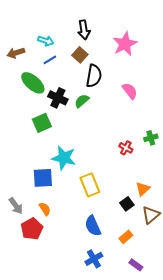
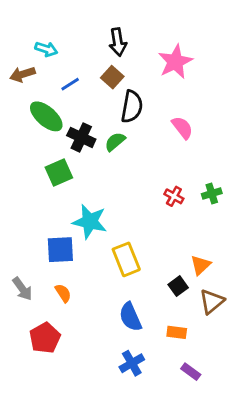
cyan arrow: (46, 41) -> (46, 49), moved
red cross: (126, 148) -> (174, 196), moved
red pentagon: (32, 229) -> (45, 338), moved
orange rectangle: (126, 237) -> (177, 332), turned 48

